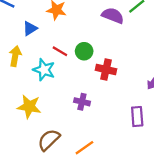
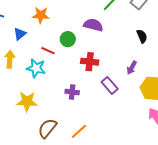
purple semicircle: (113, 16) -> (93, 25), moved
green circle: (84, 51) -> (68, 39), moved
purple rectangle: (137, 117) -> (110, 85), moved, turned -30

